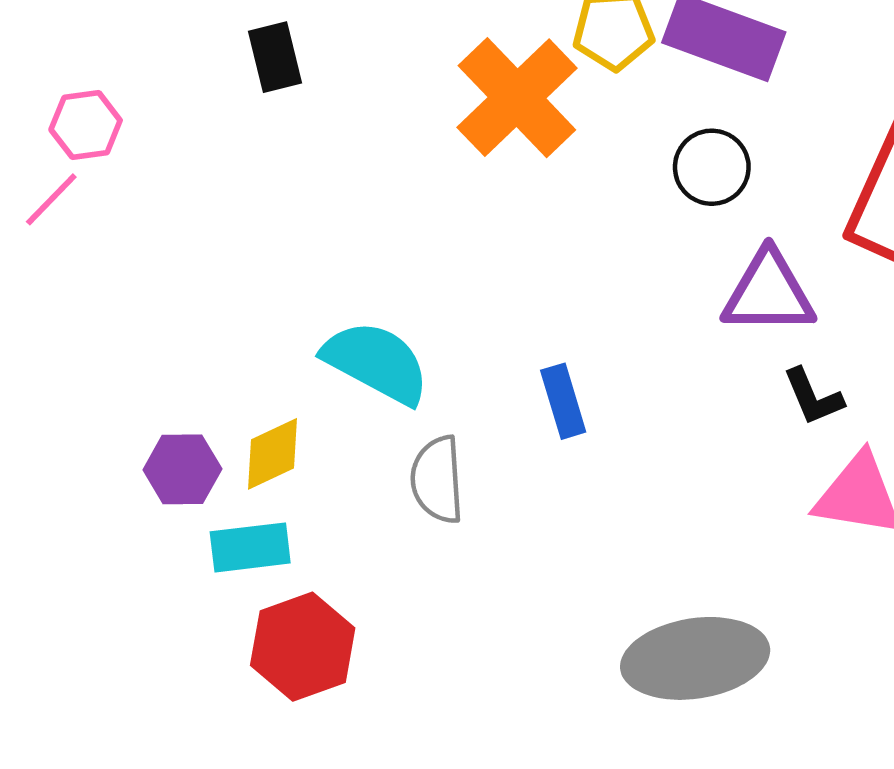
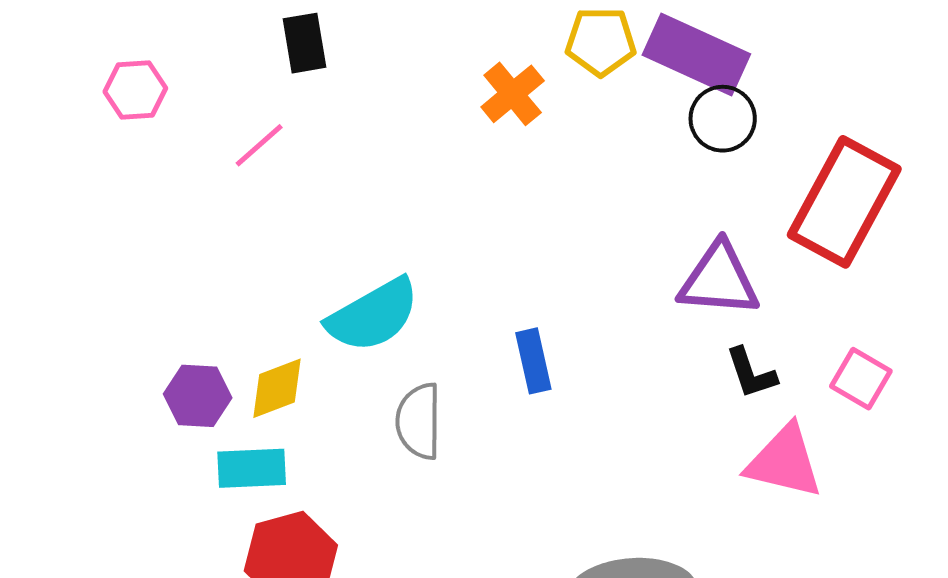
orange cross: (517, 98) -> (513, 94), size x0.6
black circle: (712, 167) -> (723, 119), moved
pink line: (51, 199) -> (259, 145), moved
cyan semicircle: (376, 362) -> (373, 315), turned 118

